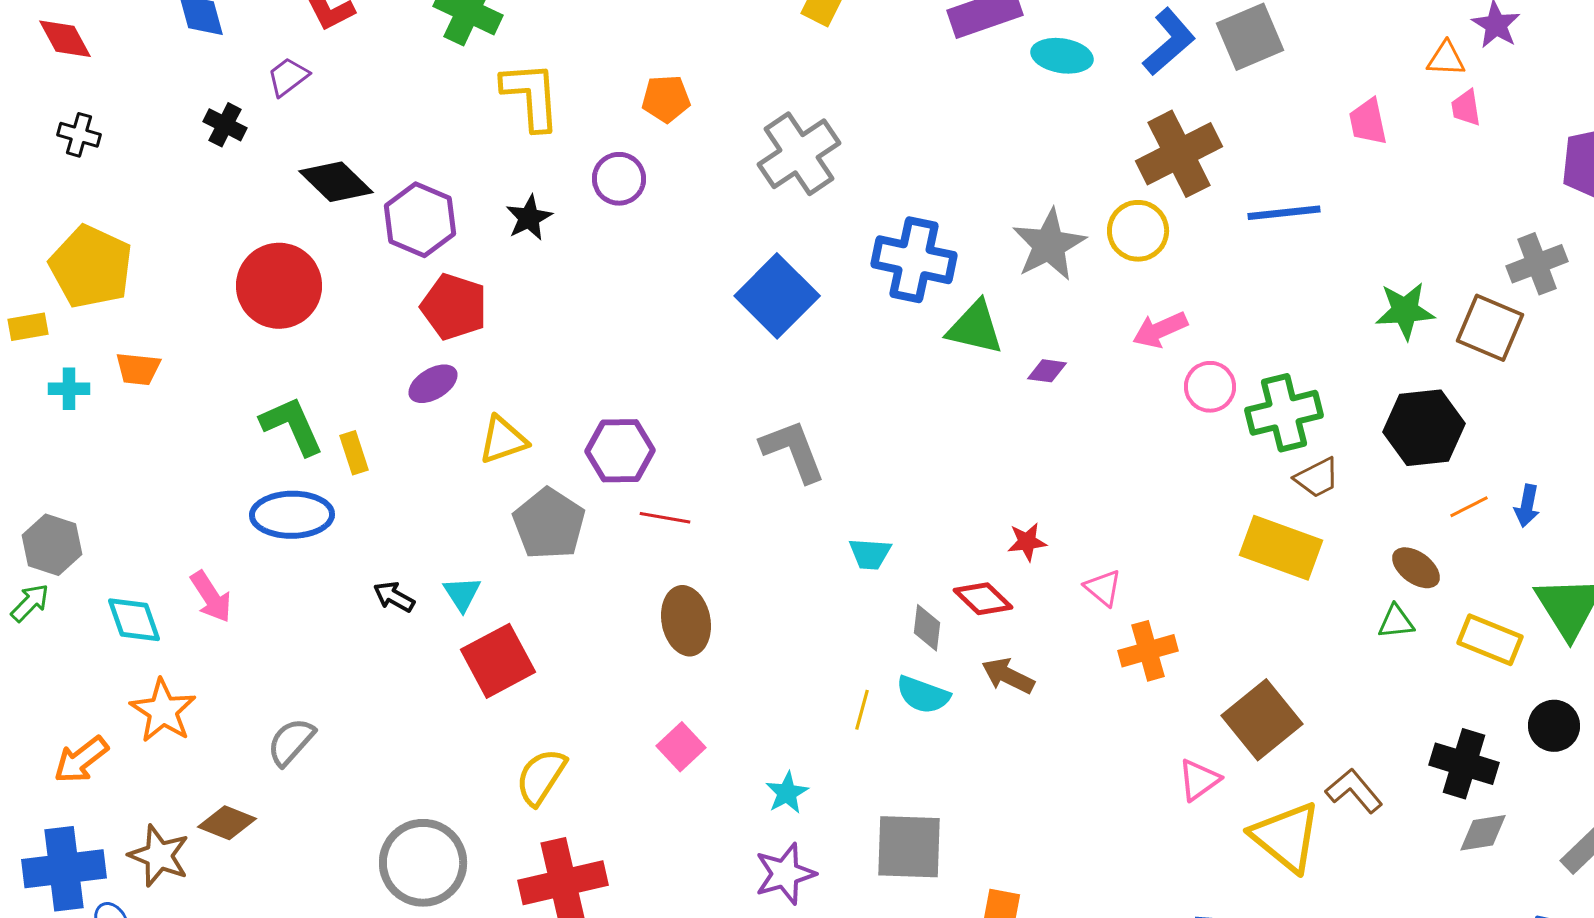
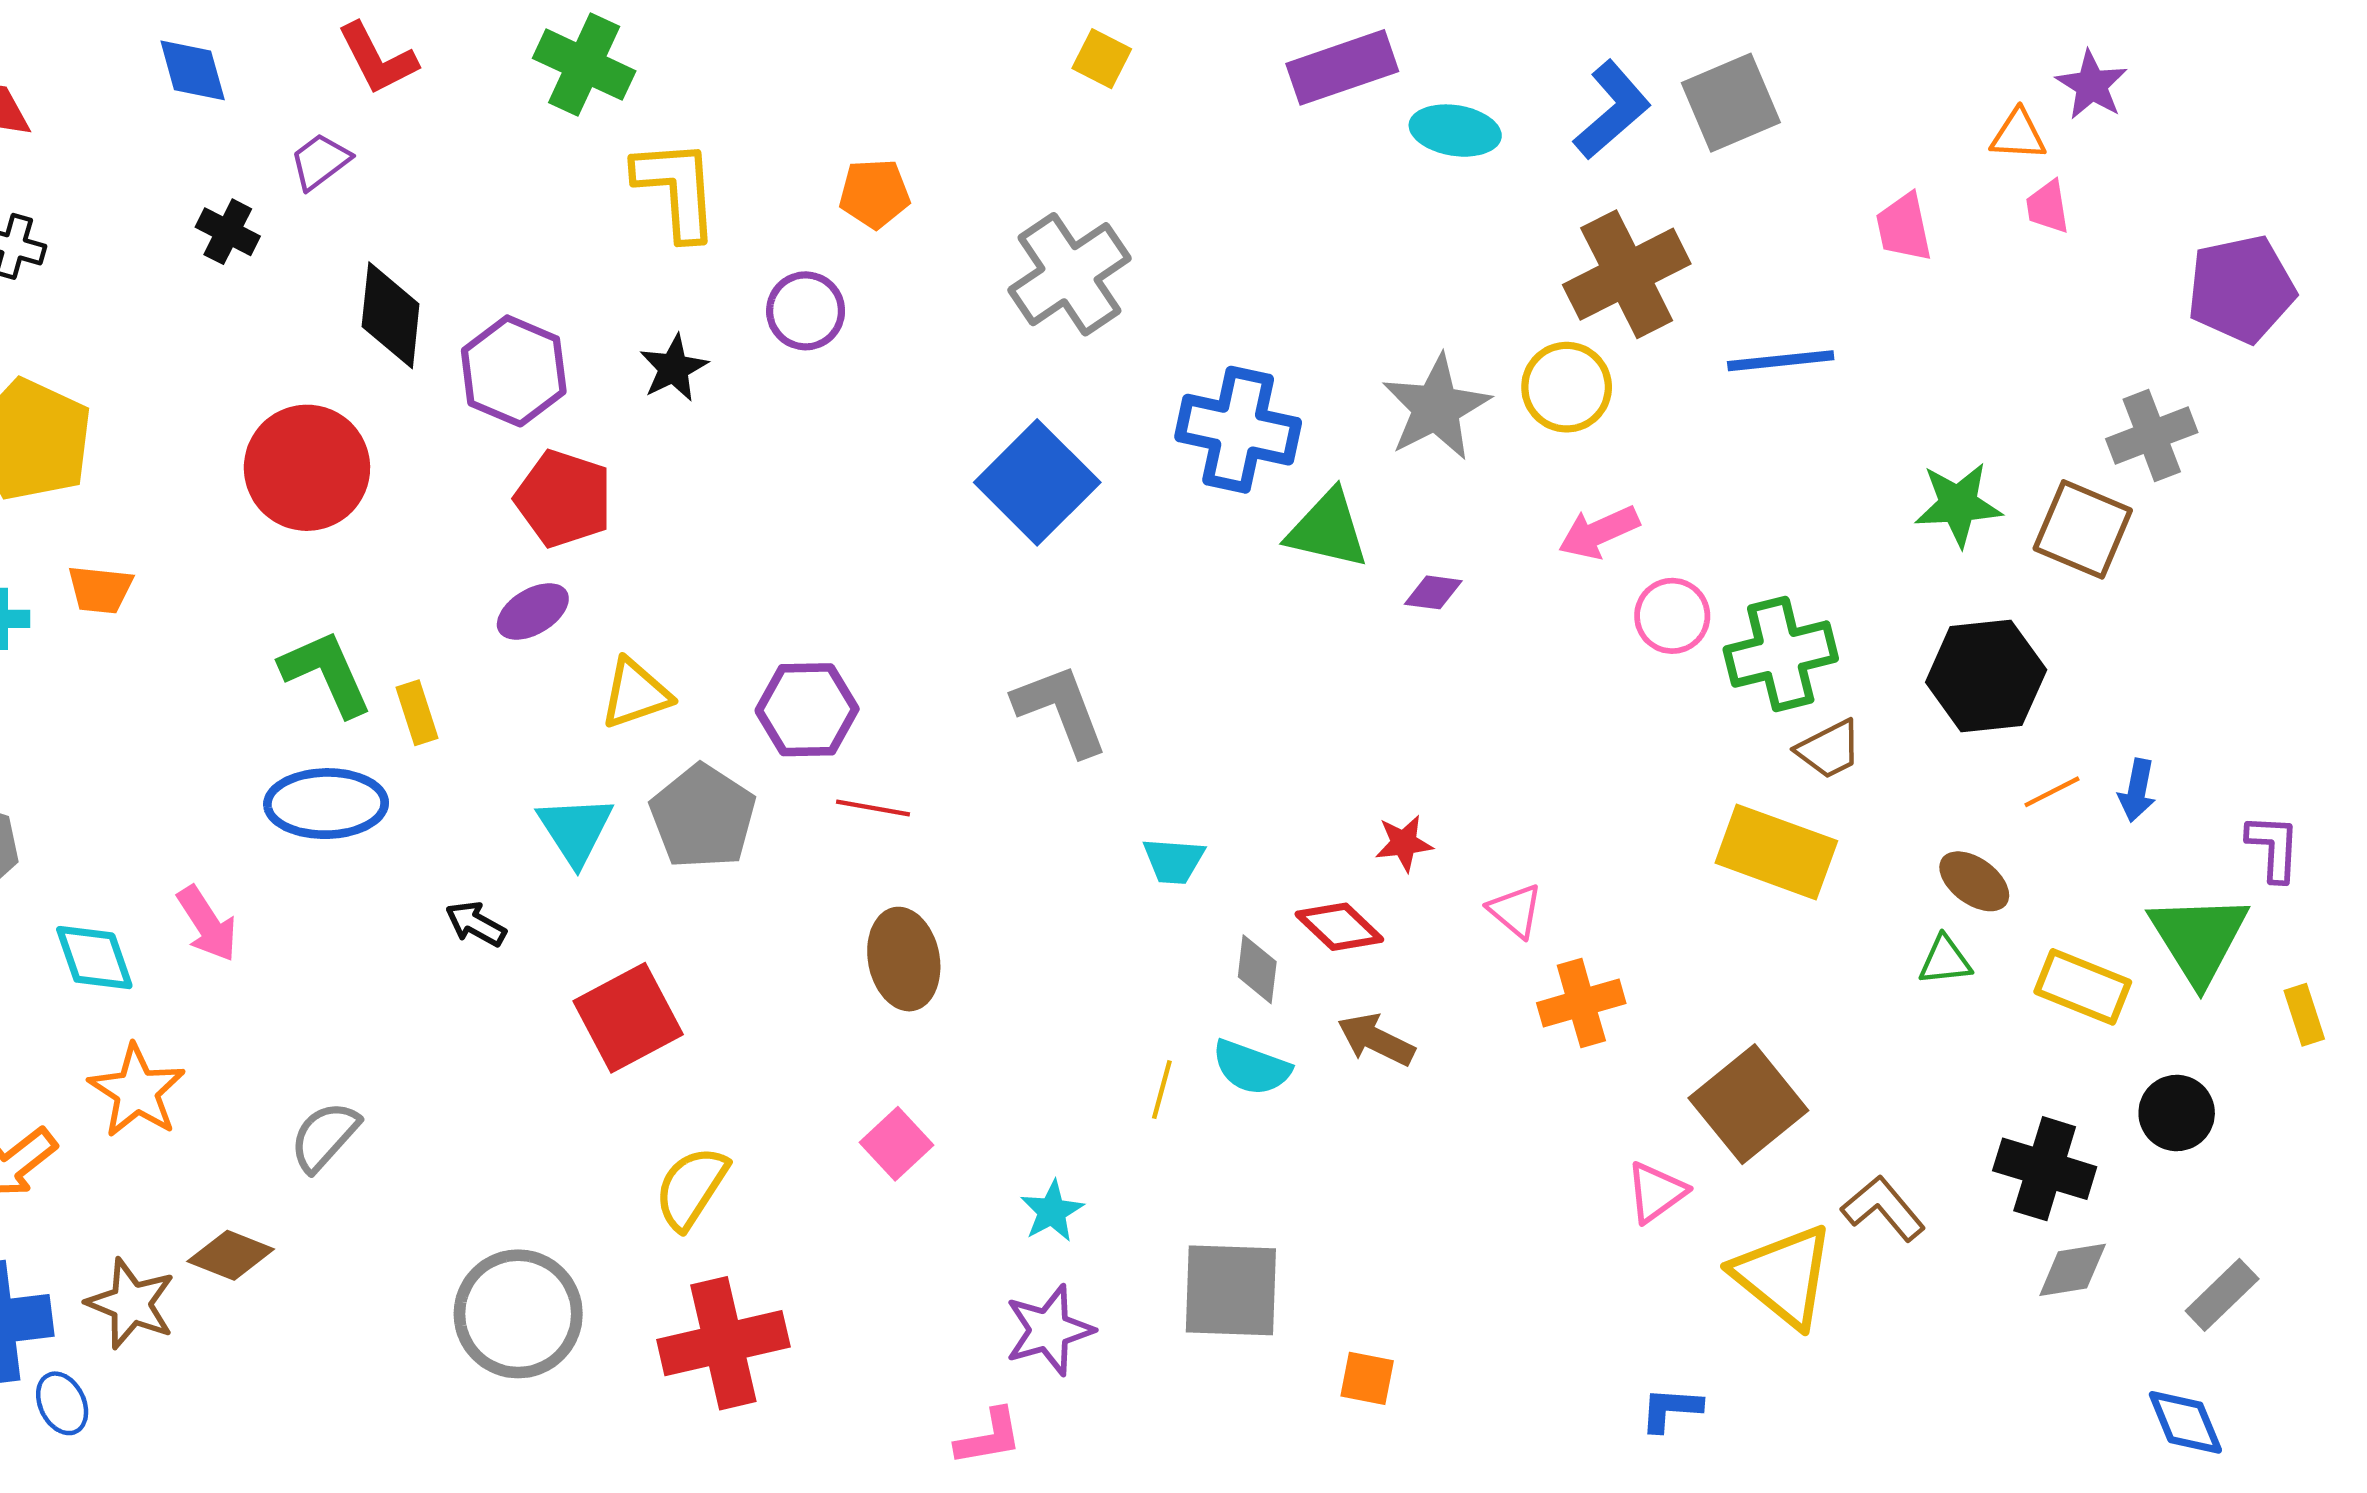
black diamond: (336, 182) -> (391, 315), turned 52
cyan triangle: (462, 594) -> (575, 830), moved, size x1.4

